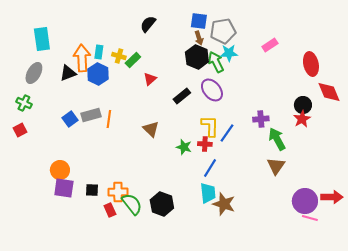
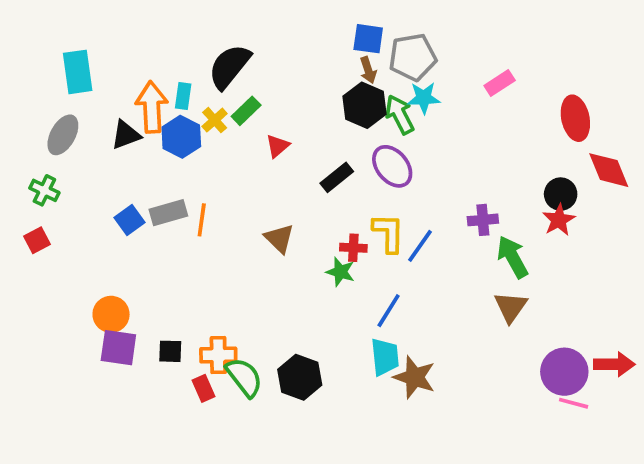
black semicircle: (148, 24) -> (229, 66), moved, size x1.5
yellow cross: (119, 56) -> (215, 120), moved, turned 32
red cross: (205, 144) -> (353, 248), moved

